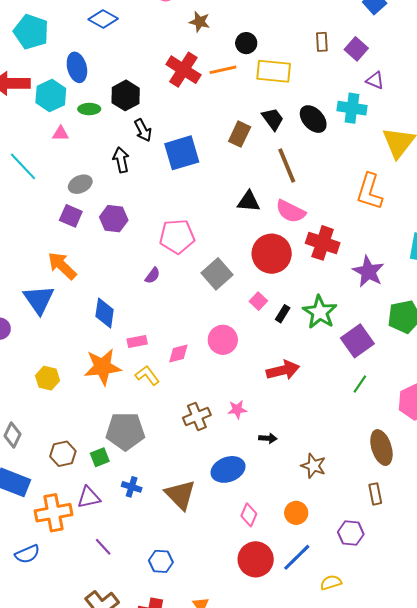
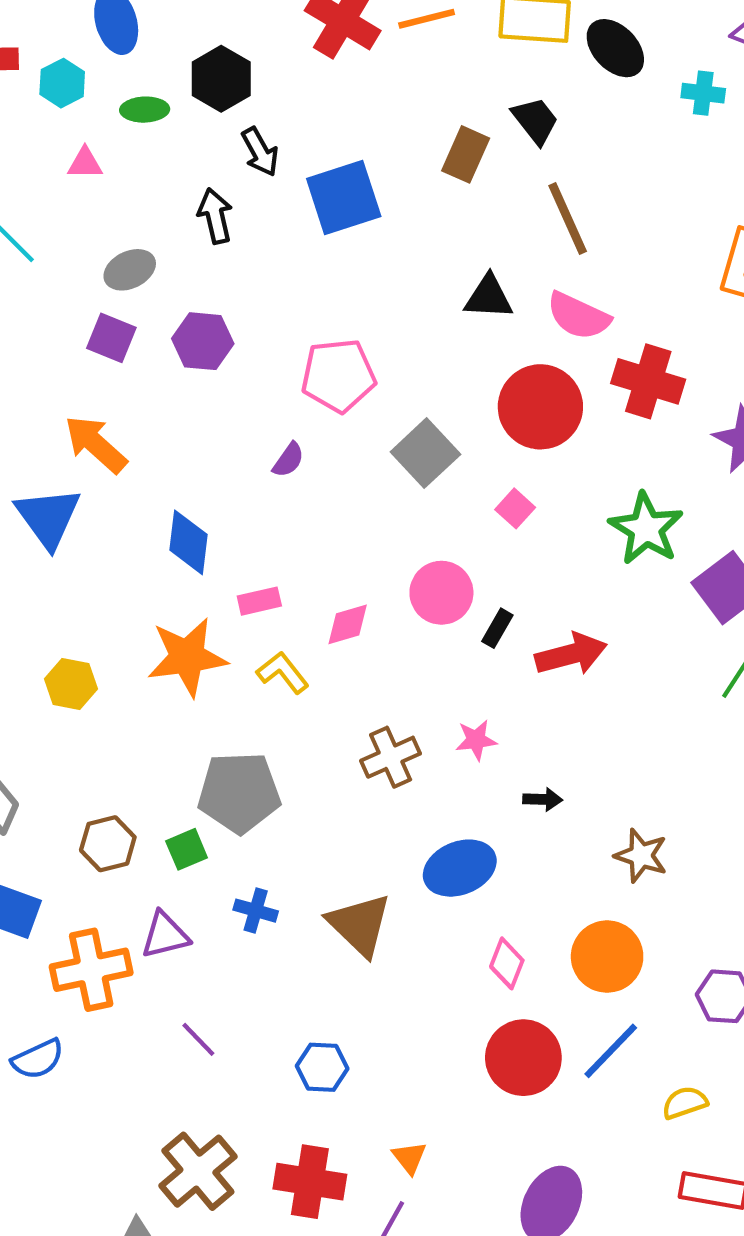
cyan hexagon: (51, 96) -> (62, 83), size x0.7
cyan cross: (352, 108) -> (703, 93), size x0.7
black ellipse: (313, 119) -> (615, 48), moved
black rectangle: (283, 314) -> (497, 628), moved
orange circle: (296, 513) -> (607, 957), size x1.4

